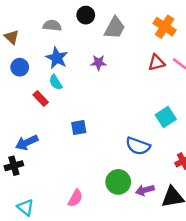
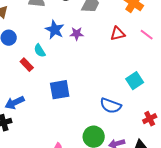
blue star: (57, 58) -> (55, 30), moved
red triangle: (156, 63) -> (118, 34), moved
blue square: (79, 127) -> (60, 90), size x1.5

